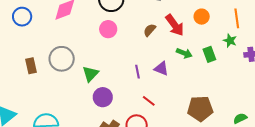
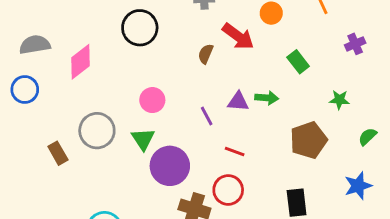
pink circle: (108, 29) -> (152, 100), moved
green star: (230, 41) -> (339, 100), moved
green arrow: (184, 53) -> (267, 98), moved
purple circle: (103, 97) -> (170, 166), size x1.4

